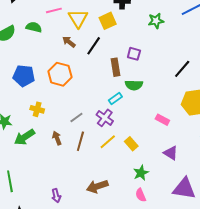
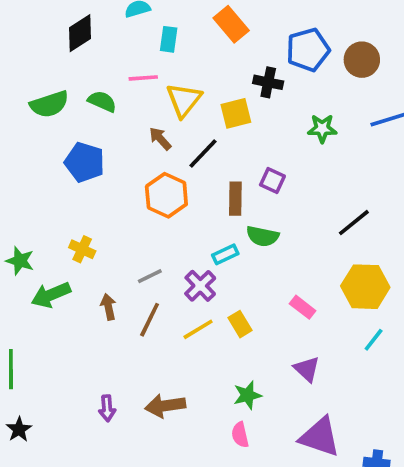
orange hexagon: (60, 74) -> (166, 195), moved
blue pentagon: (24, 76) -> (85, 162), moved
yellow rectangle: (131, 144) -> (240, 324), moved
purple arrow: (56, 196) -> (107, 408), moved

